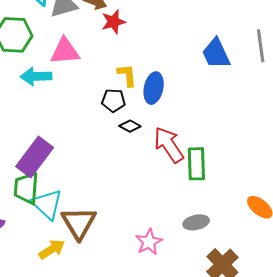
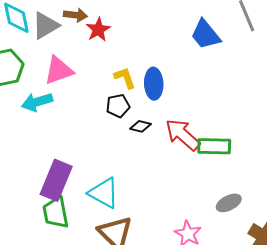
green rectangle: (196, 164) -> (214, 146), turned -72
cyan triangle: (47, 204) -> (104, 193), moved

